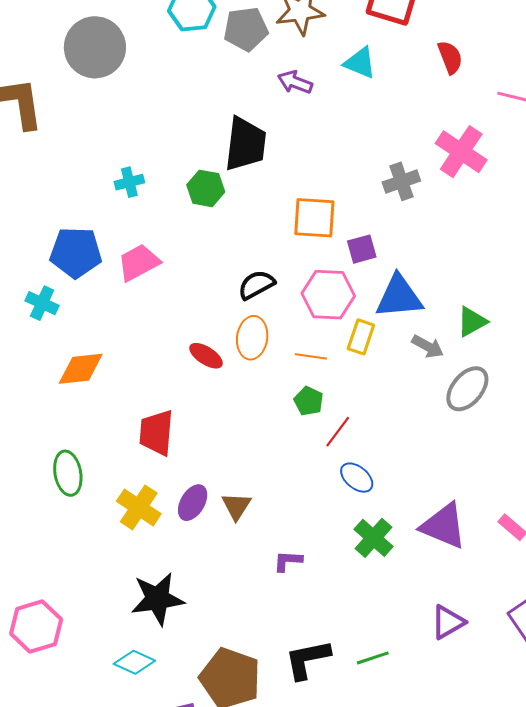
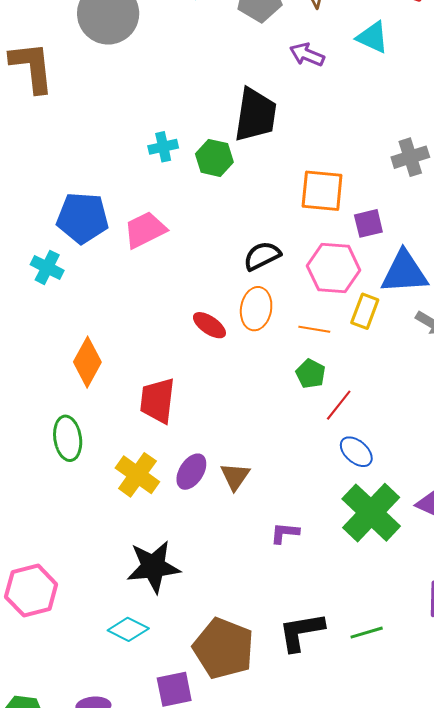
cyan cross: (129, 182) -> (163, 147), moved
orange diamond: (81, 369) -> (87, 362), moved, turned -57
green cross: (374, 538) -> (371, 513), size x1.5

